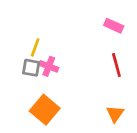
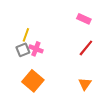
red line: (116, 65) -> (86, 48), turned 54
gray square: (31, 68) -> (23, 50), turned -32

